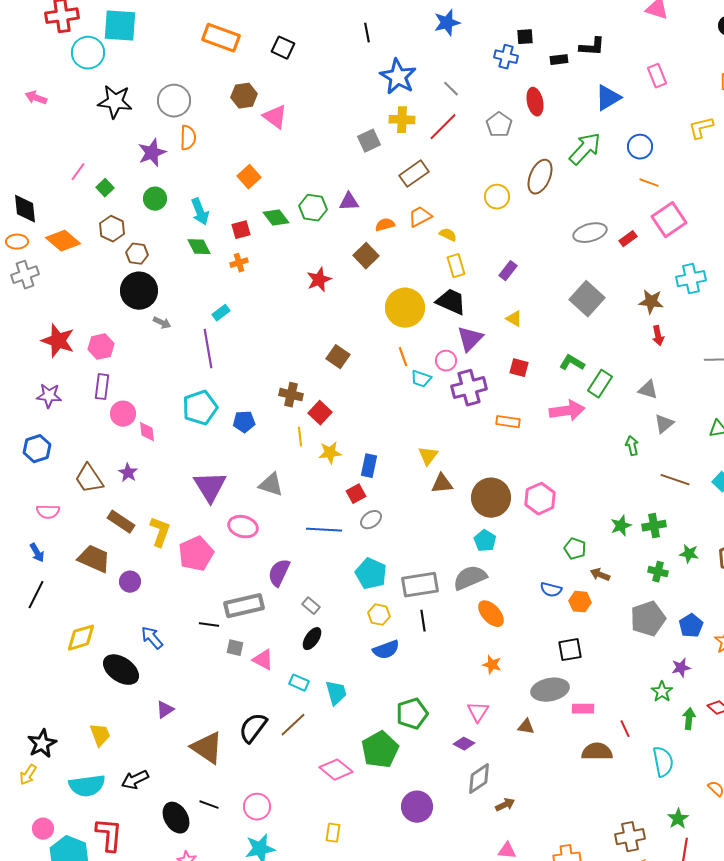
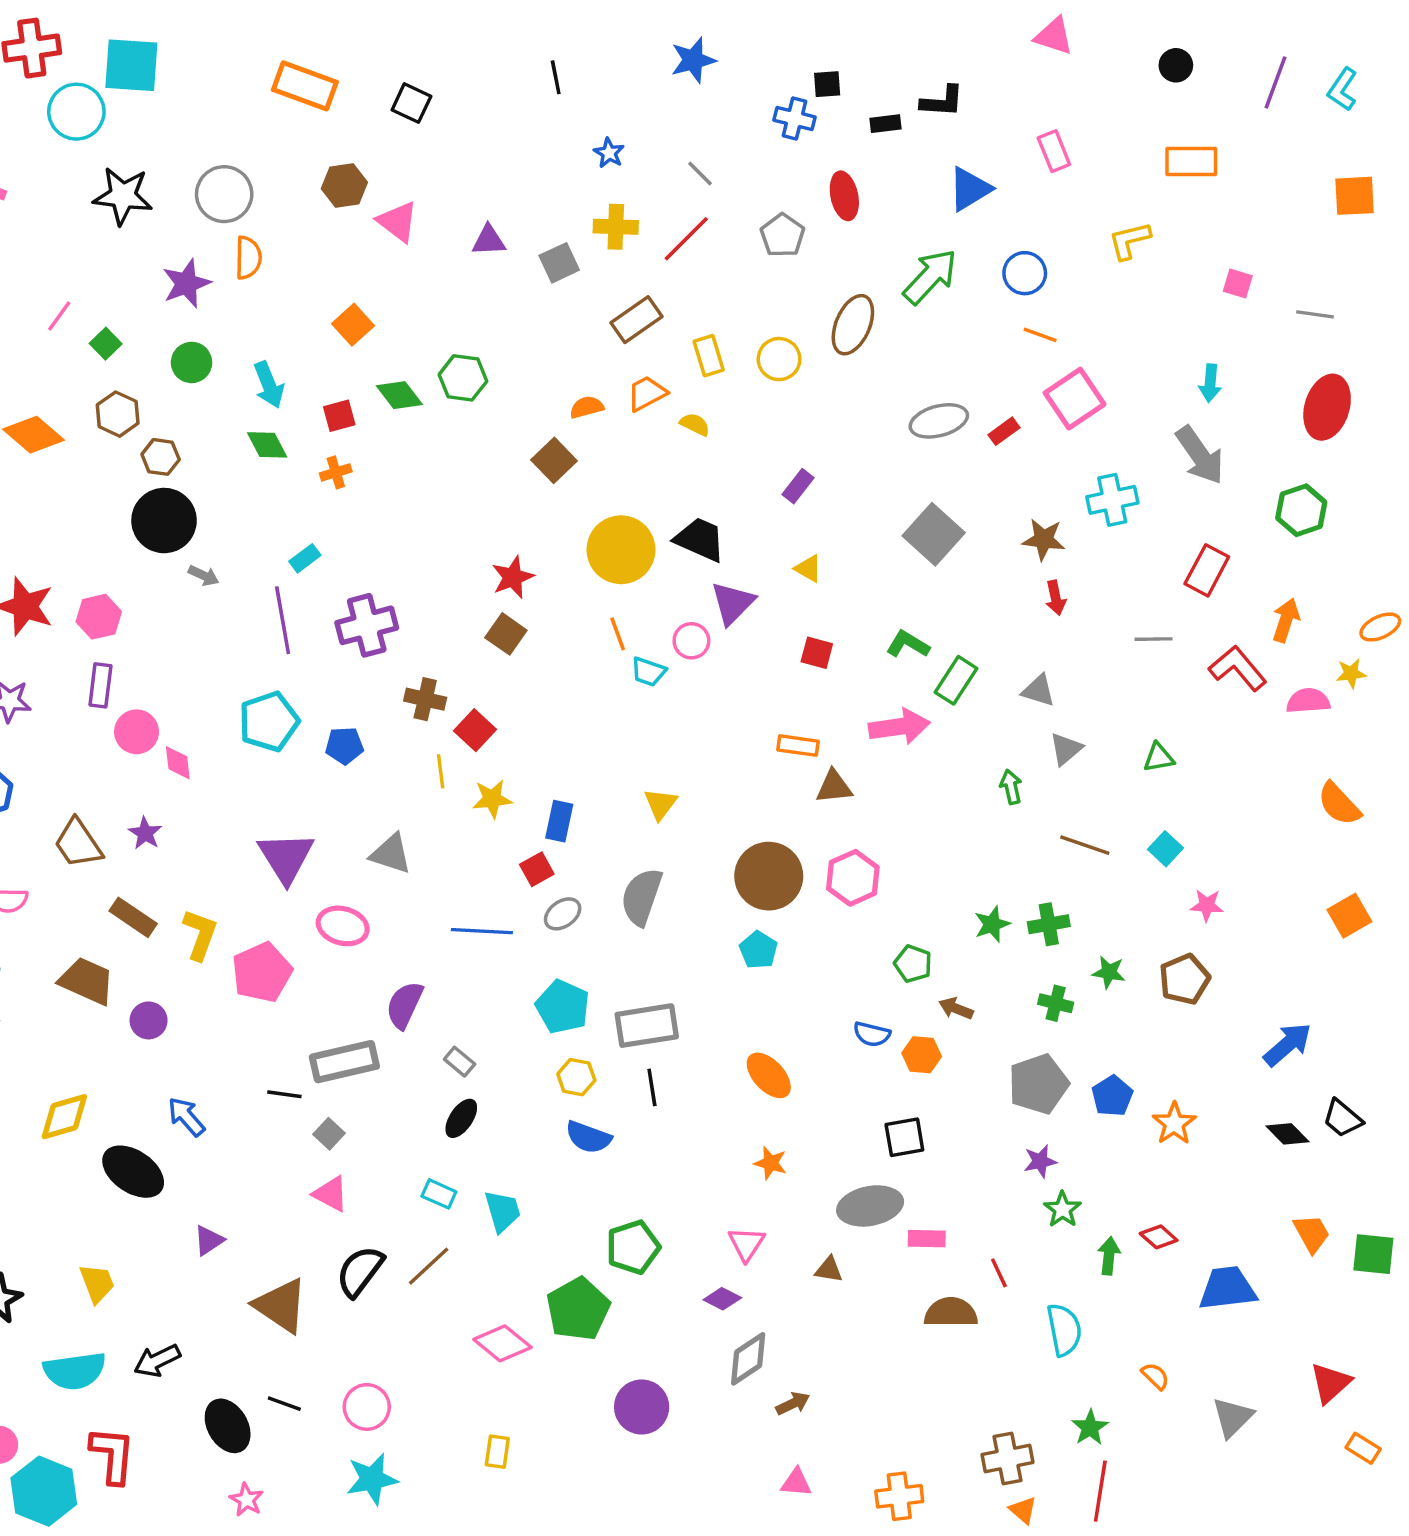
blue star: (398, 77) -> (609, 153), size x0.5
purple triangle: (349, 202) -> (489, 241), moved
yellow rectangle: (456, 266) -> (709, 356), moved
red star: (319, 280) -> (513, 577), moved
purple cross: (469, 388) -> (367, 625), moved
brown triangle: (442, 484) -> (834, 787), moved
gray semicircle: (470, 578) -> (642, 897), moved, turned -48
gray square: (235, 648) -> (329, 1134), turned 30
blue semicircle: (386, 650) -> (588, 1137), turned 40
pink triangle: (263, 660) -> (331, 1194), moved
purple star: (681, 668) -> (1040, 1161), moved

